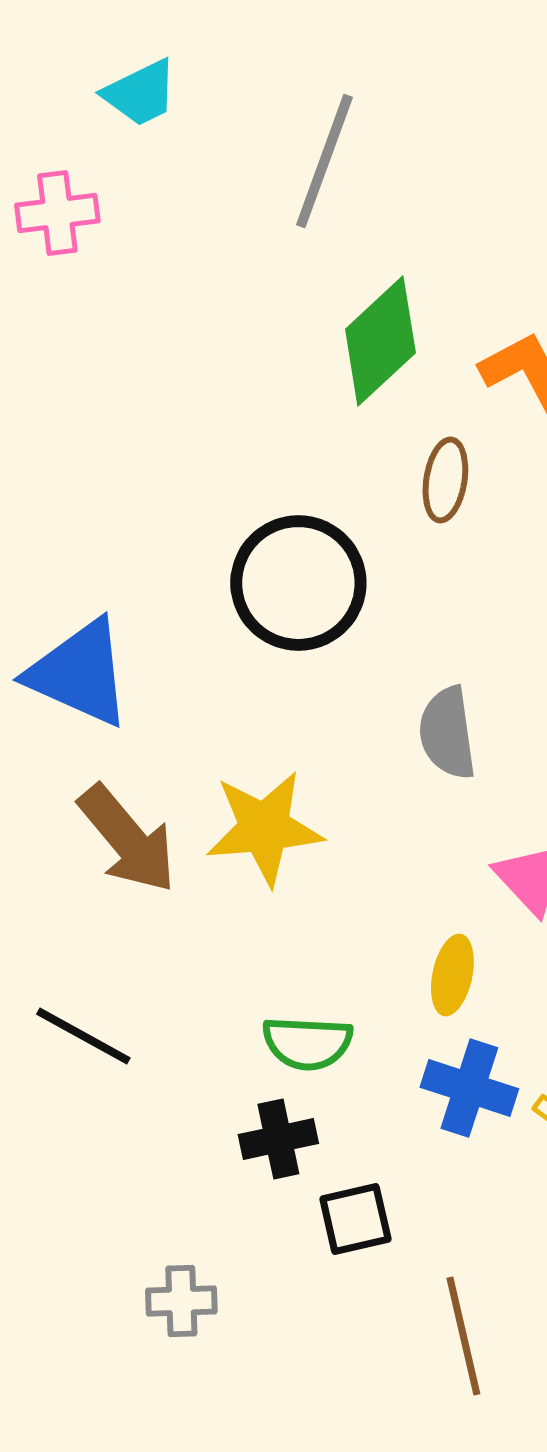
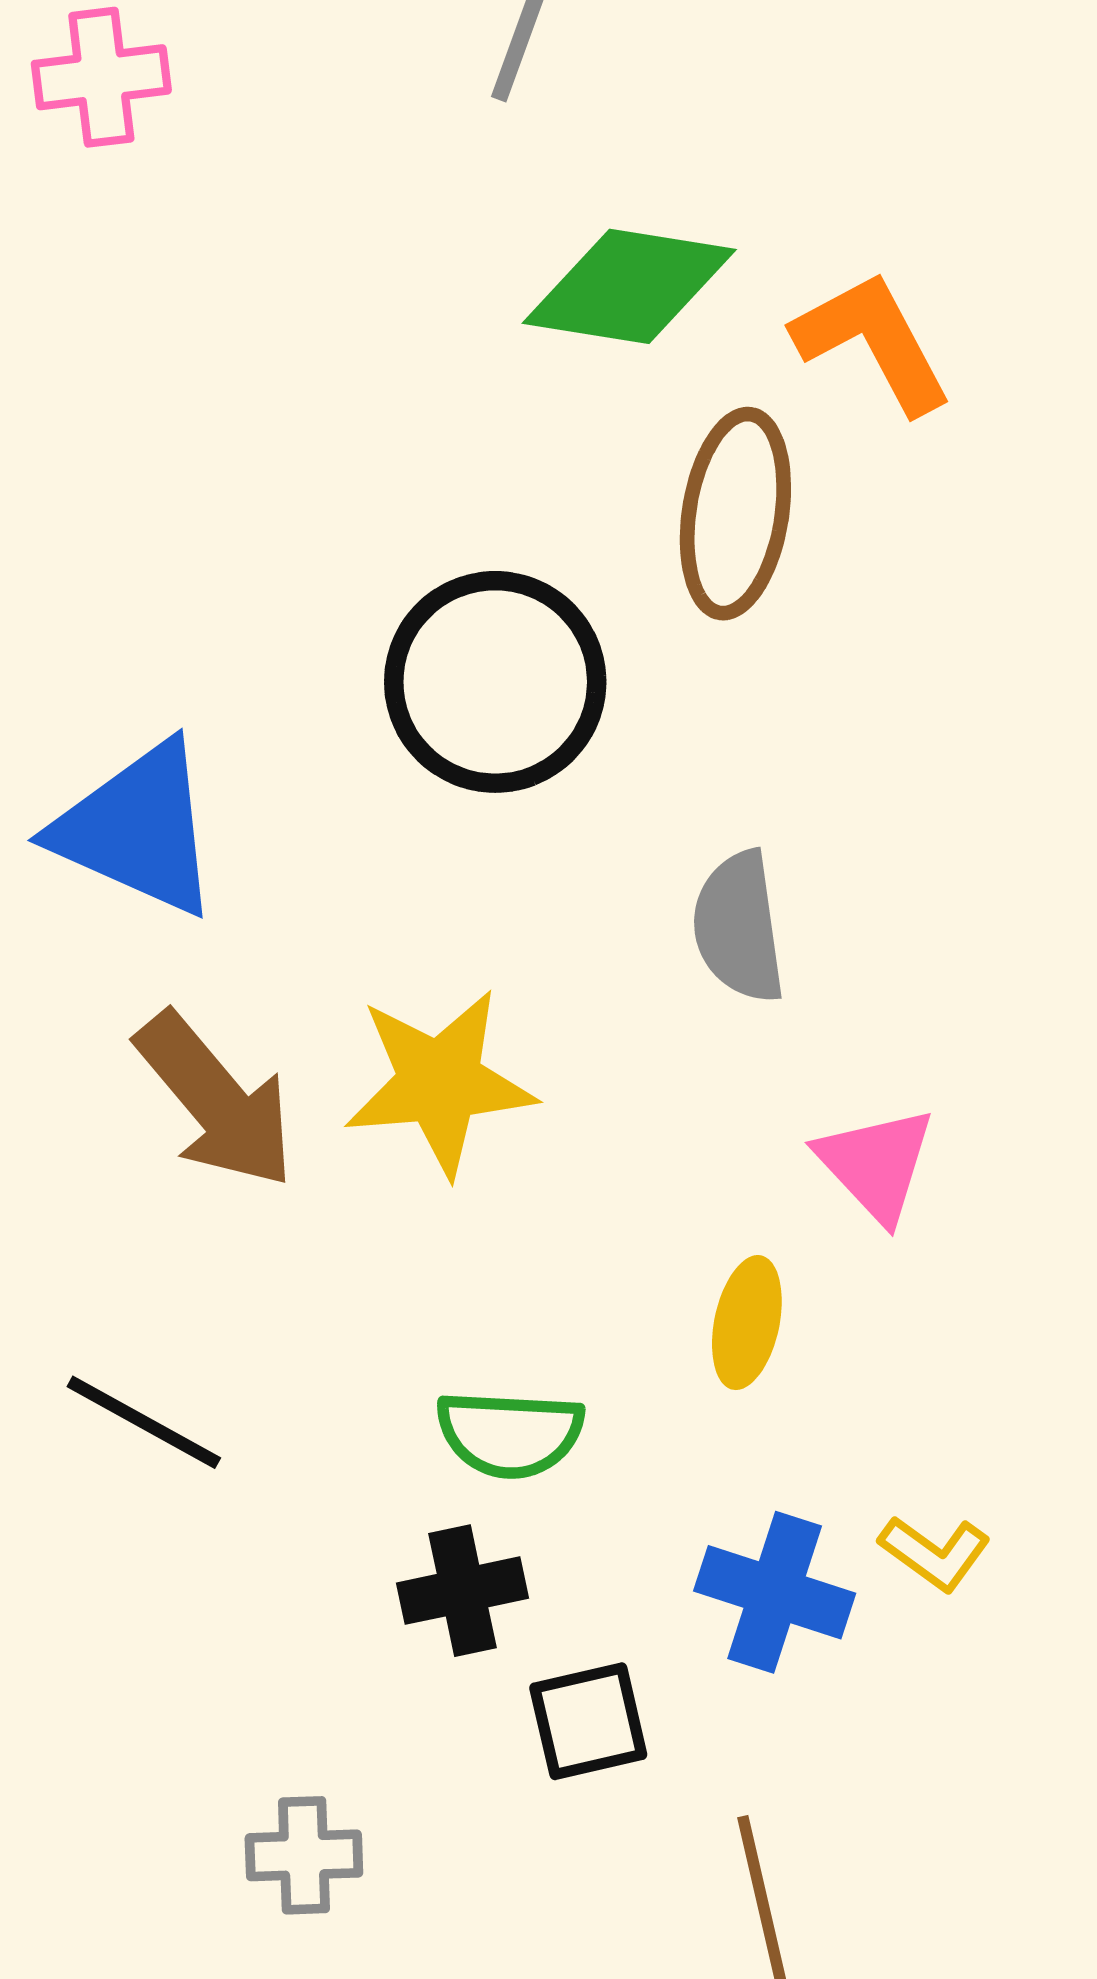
green diamond: (380, 341) -> (629, 286), turned 52
brown ellipse: (445, 480) -> (735, 514), size x1.5
blue cross: (469, 1088) -> (775, 1592), moved

